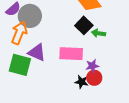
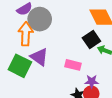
orange arrow: (19, 33) -> (26, 34), turned -30
pink rectangle: (71, 54) -> (73, 65), size x0.7

